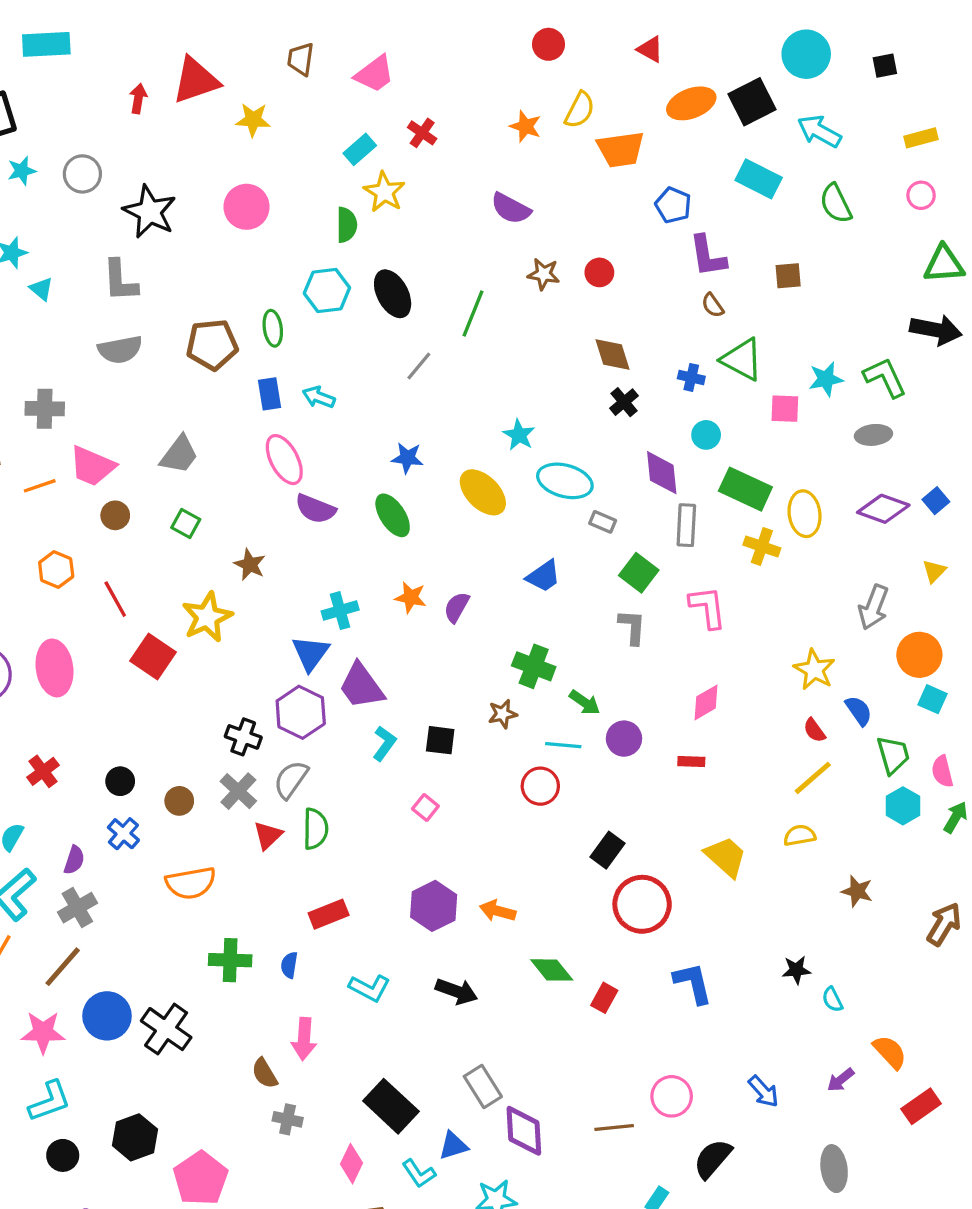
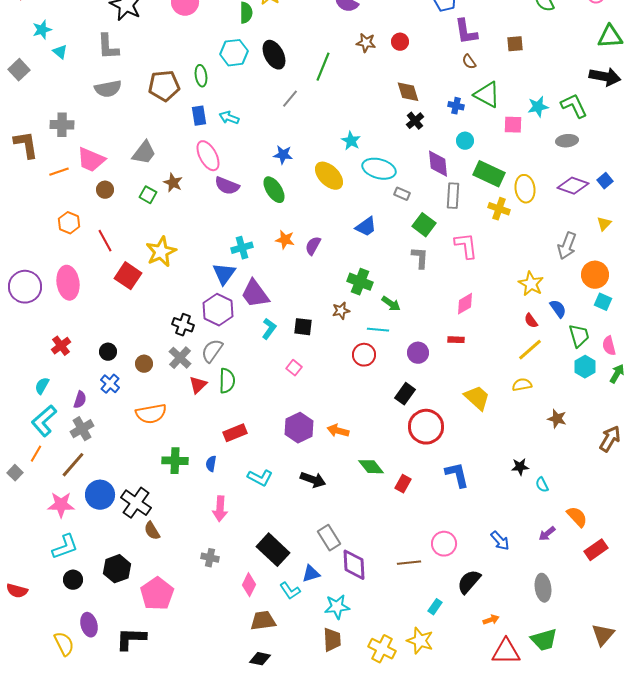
brown star: (250, 565) -> (173, 183), moved
purple circle: (624, 739) -> (418, 353), moved
brown semicircle: (265, 1073) -> (152, 531), moved

